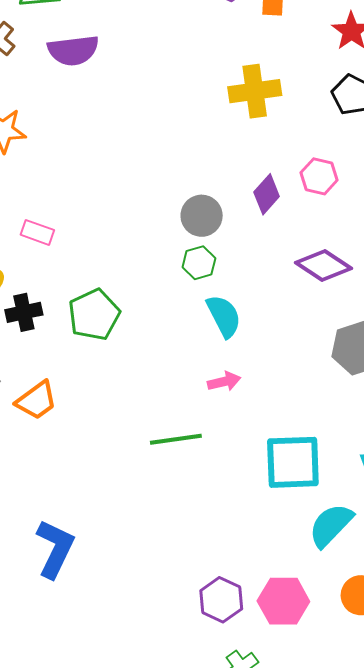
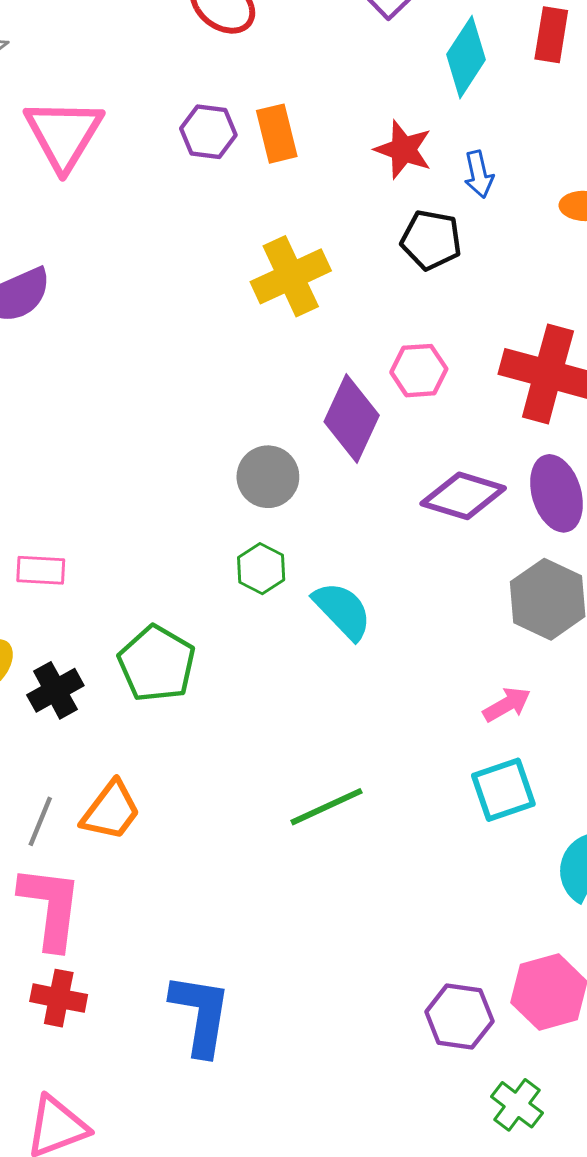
purple diamond: (267, 194) -> (352, 418), size x1.4
green hexagon: (199, 263) -> (261, 569), moved
pink arrow: (224, 382) -> (507, 705), moved
cyan square: (293, 462) -> (503, 790), size x0.7

